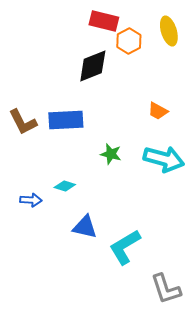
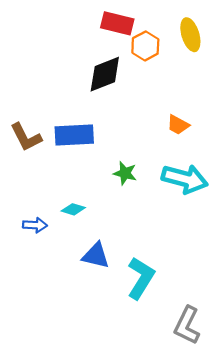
cyan L-shape: (125, 247) -> (141, 278), turned 153
gray L-shape: (166, 289) -> (187, 325), turned 44

